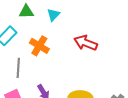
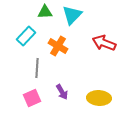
cyan triangle: (53, 15) -> (72, 15), size x1.5

